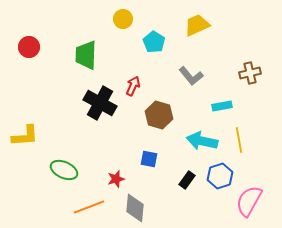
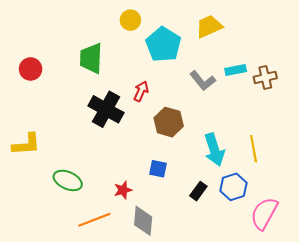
cyan pentagon: (154, 42) -> (163, 45), size x1.5
red circle: (29, 47) -> (31, 69), moved
cyan rectangle: (222, 106) -> (236, 70), moved
cyan arrow: (202, 141) -> (214, 150), turned -120

